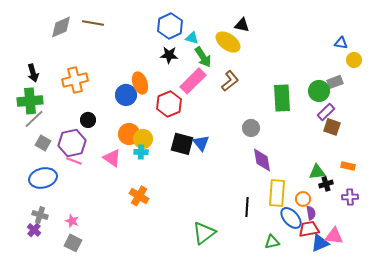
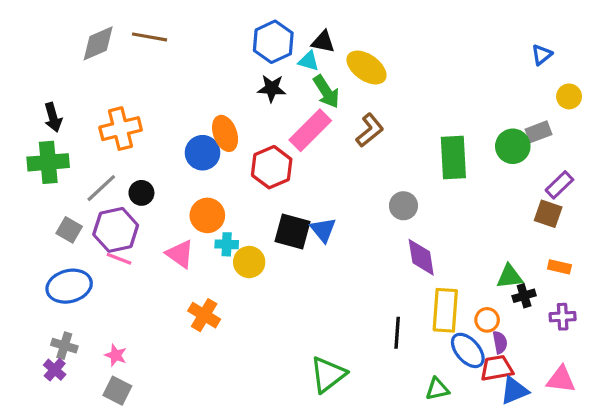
black triangle: (242, 25) -> (323, 42), moved
blue triangle: (341, 43) -> (542, 55), moved, turned -48
purple rectangle: (326, 112) -> (559, 185), moved
gray line: (34, 119) -> (101, 188), moved
brown square: (332, 127) -> (548, 214), moved
yellow circle: (143, 139) -> (249, 262), moved
orange cross: (139, 196) -> (204, 315), moved
pink triangle: (334, 236) -> (561, 379), moved

